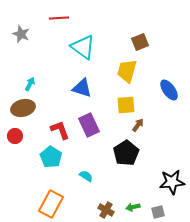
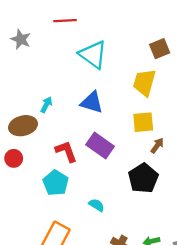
cyan arrow: (30, 84) -> (46, 105), moved
purple rectangle: (89, 125) -> (100, 146), turned -30

